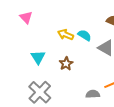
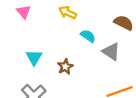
yellow arrow: (65, 35) -> (68, 12), moved

